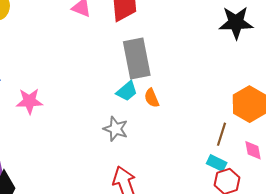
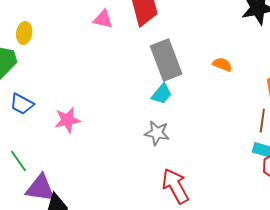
orange semicircle: (152, 98) -> (222, 64), moved, turned 144

